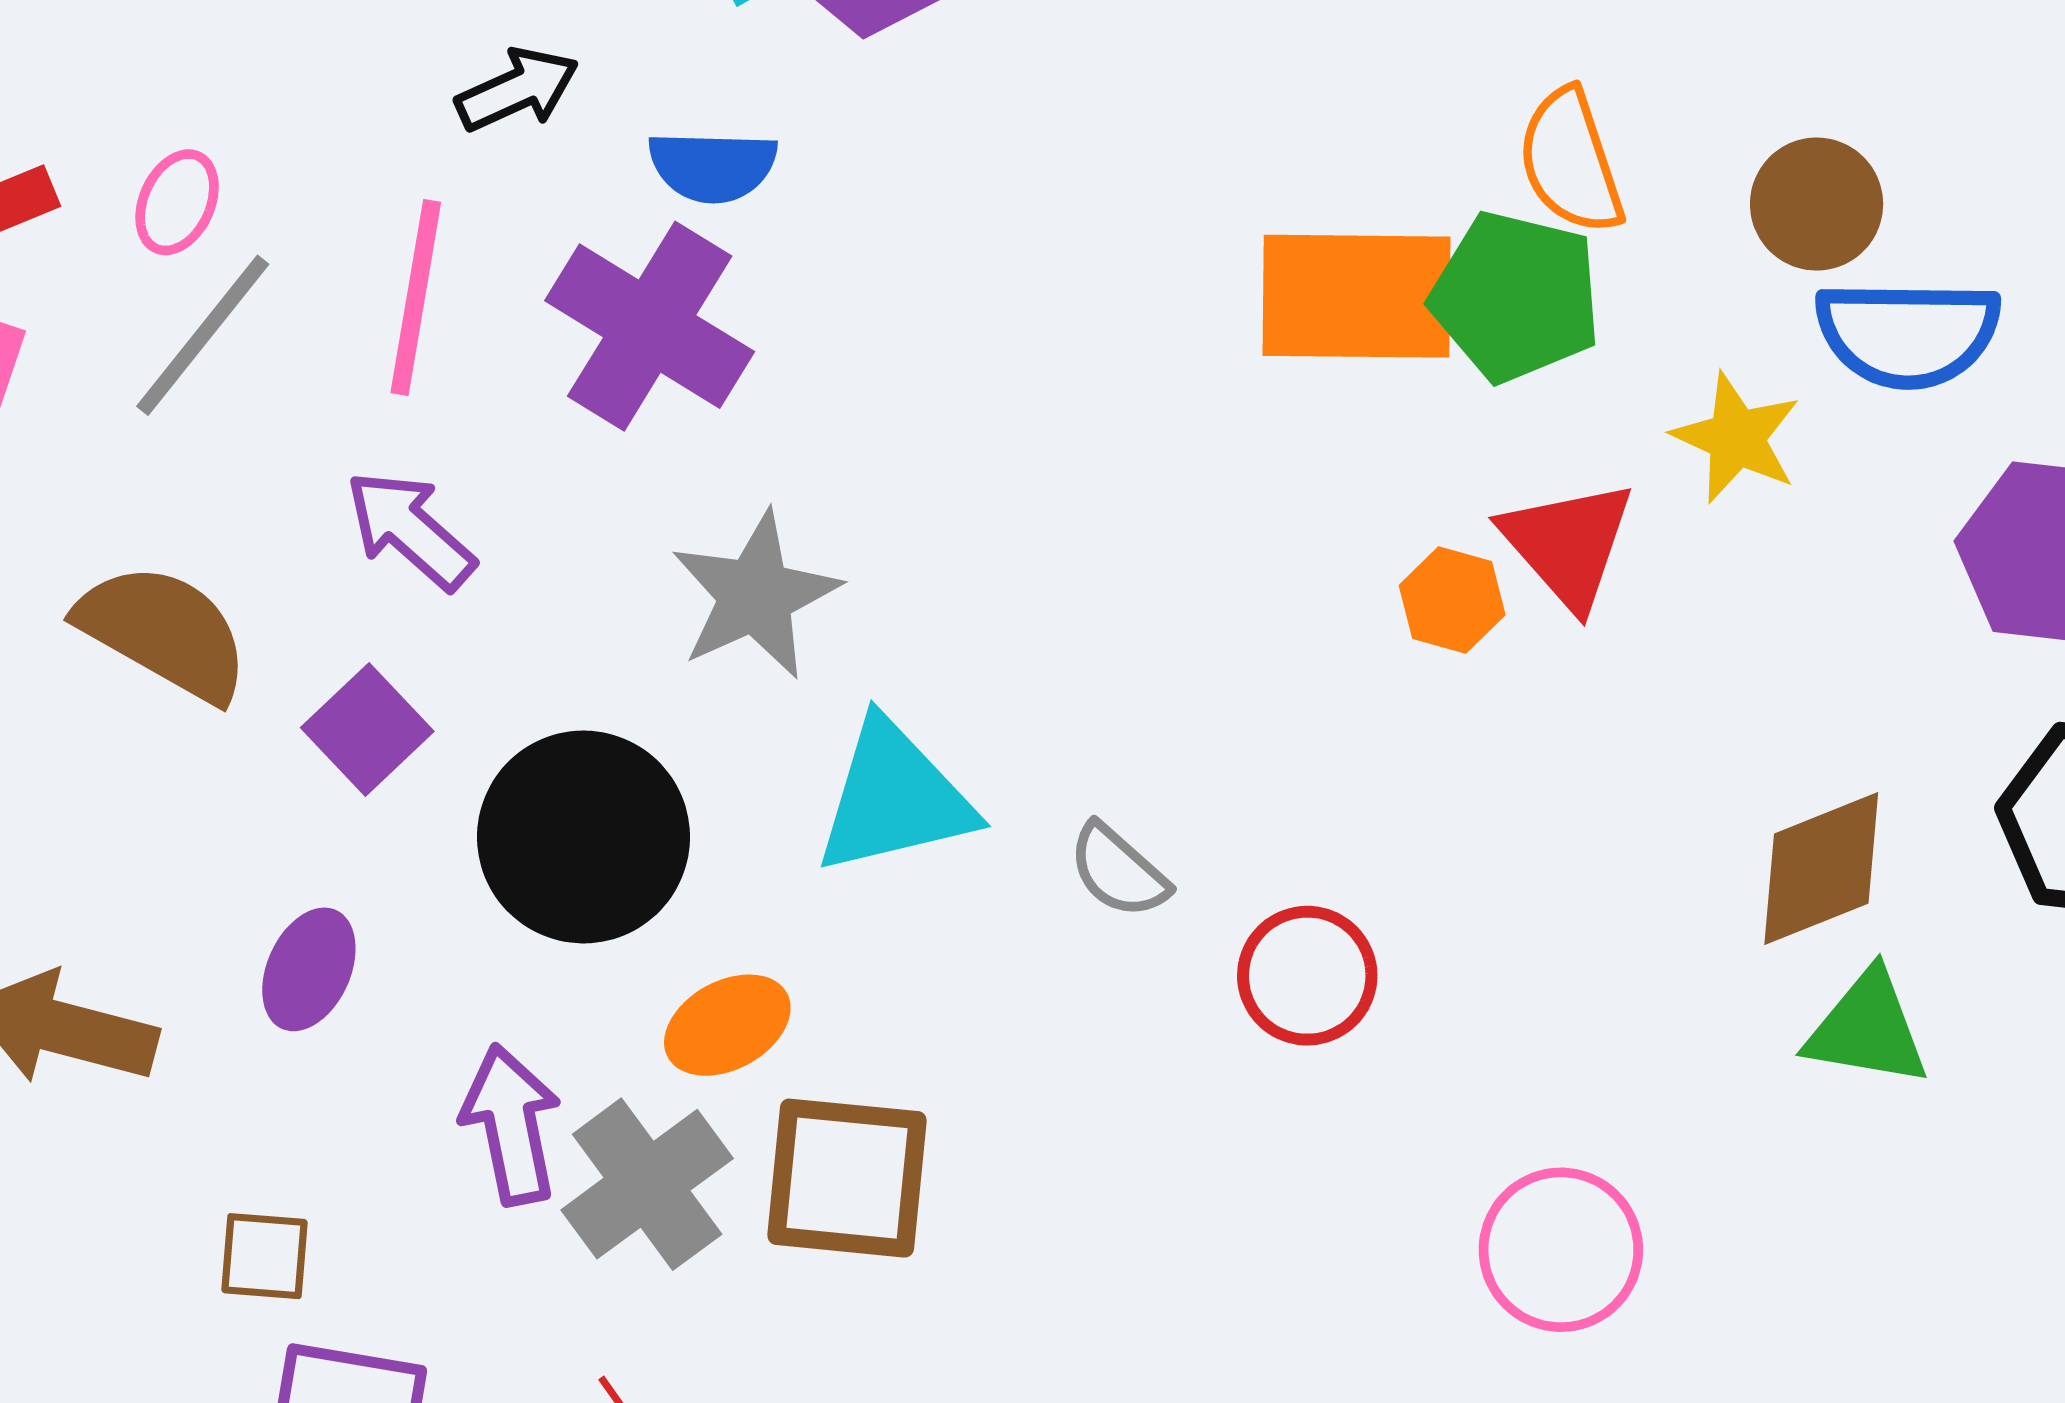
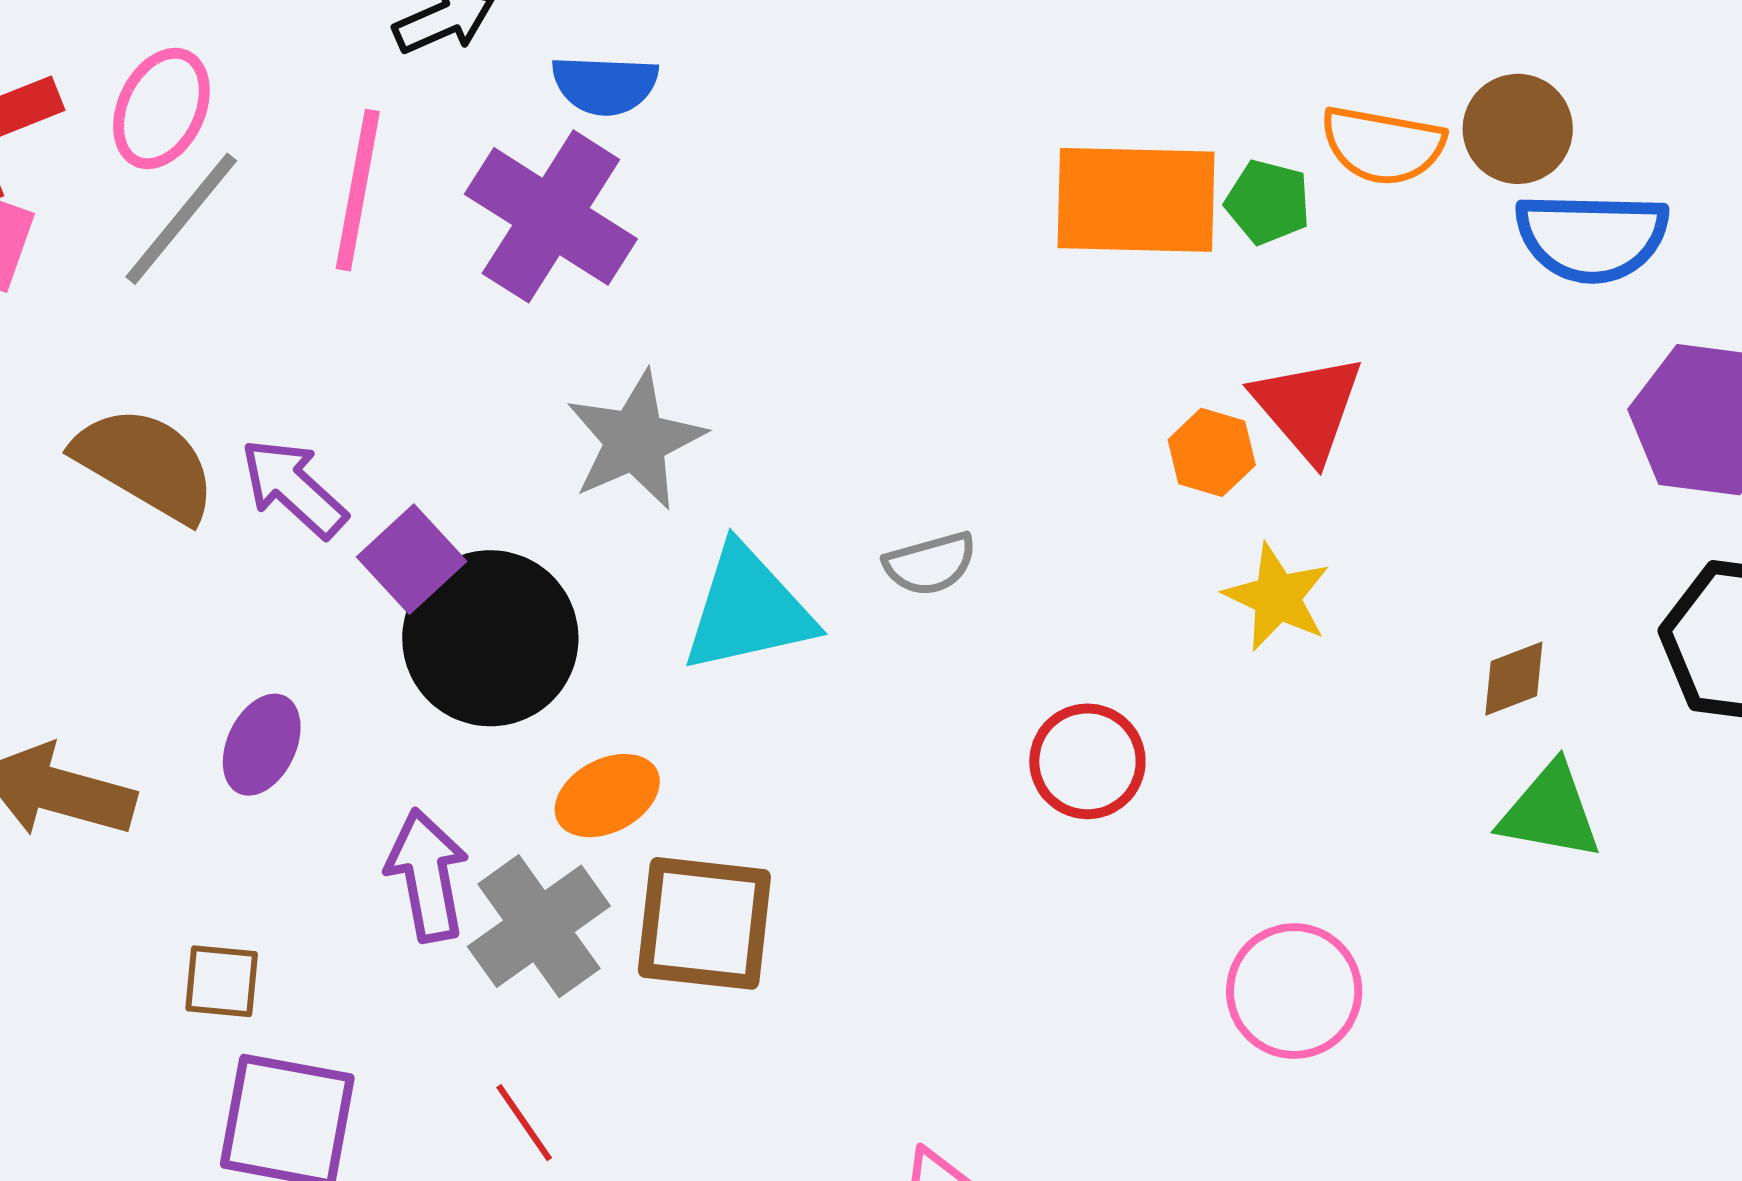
orange semicircle: (1571, 161) -> (1383, 145), moved, turned -62
pink ellipse: (177, 202) -> (161, 108), size x1.4
green pentagon: (1516, 297) -> (1268, 202), size x0.6
yellow star: (1736, 438) -> (1277, 597), moved
purple arrow: (410, 530) -> (294, 488), moved
purple square: (367, 729) -> (412, 559), moved
brown diamond: (1821, 869) -> (1514, 679), size x0.6
gray semicircle: (1118, 871) -> (930, 564), moved, turned -58

